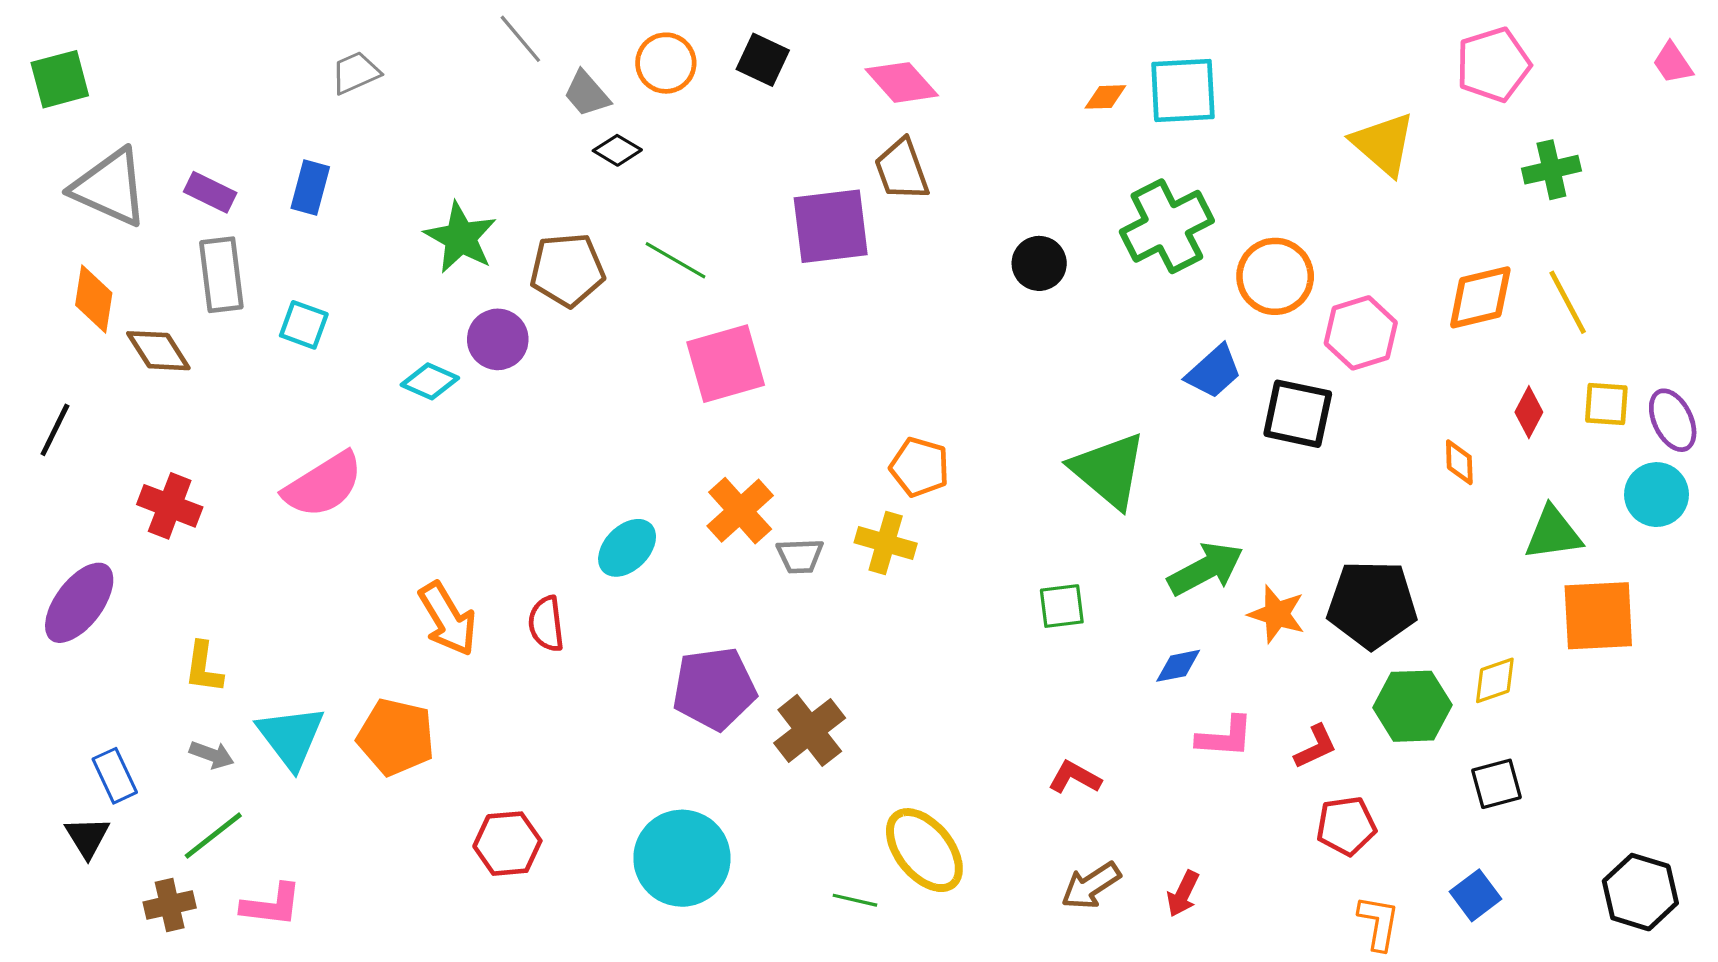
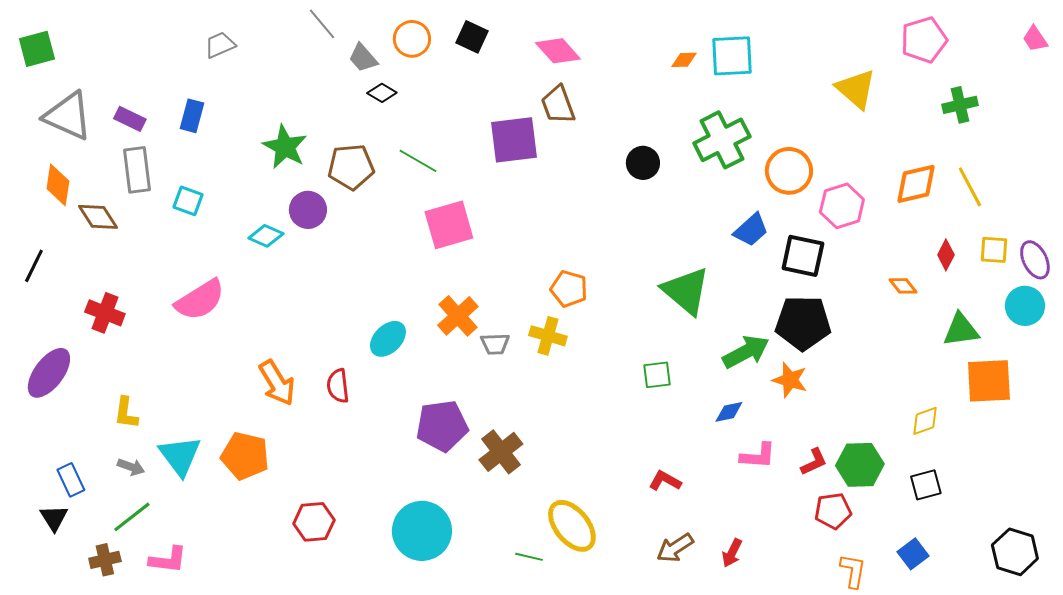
orange diamond: (1459, 462) -> (903, 286), turned -36
black pentagon: (1372, 604) -> (803, 323), moved
green hexagon: (1412, 706) -> (860, 465), moved

